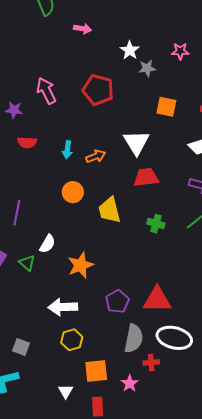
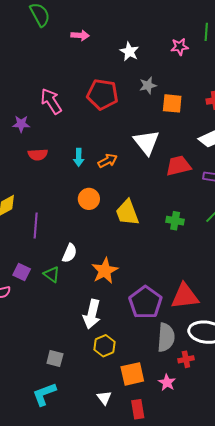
gray star: (147, 68) -> (148, 85), moved
red trapezoid: (146, 177) -> (178, 166), moved
purple pentagon: (117, 301) -> (145, 302), size x1.4
white arrow: (63, 307) -> (92, 314), turned -68

